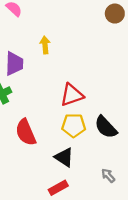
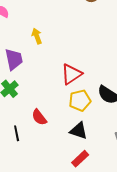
red semicircle: (26, 132) -> (39, 117), size x0.7

